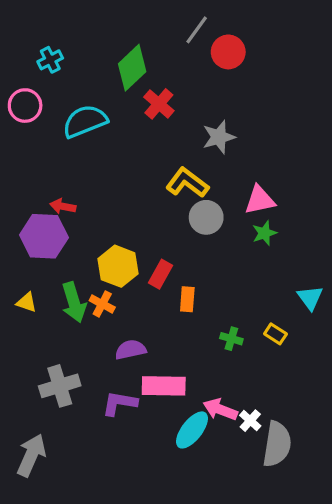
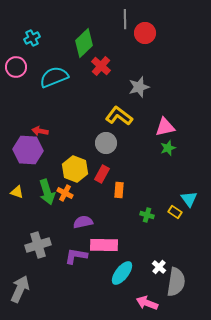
gray line: (197, 30) -> (125, 19), turned -36
gray circle: (206, 217) -> (106, 143), moved
cyan triangle: (310, 298) -> (189, 199), moved
pink arrow: (220, 410) -> (147, 303), moved

